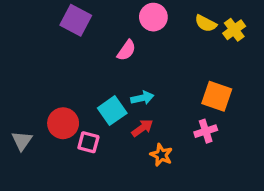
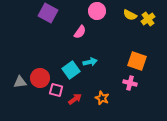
red arrow: (142, 128) -> (75, 99), moved
pink cross: (206, 131) -> (130, 83), turned 32
gray triangle: (22, 141) -> (20, 82), moved, turned 48

